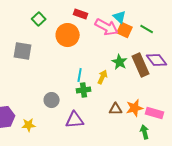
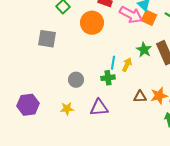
cyan line: (80, 75) -> (113, 63), moved
gray circle: (52, 100) -> (76, 80), moved
yellow star: (29, 125) -> (67, 109), moved

